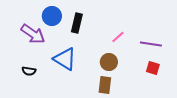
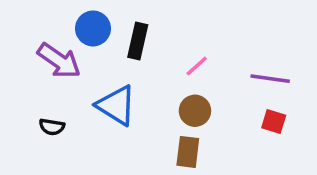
pink line: (118, 37) -> (197, 66), moved

